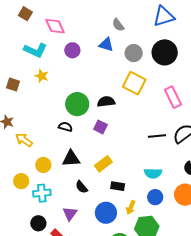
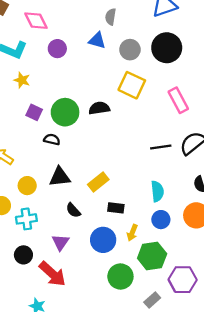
gray semicircle: (118, 25) -> (111, 17), turned 48
purple square: (100, 127) -> (34, 112), moved
cyan semicircle: (153, 173) -> (157, 191), turned -96

